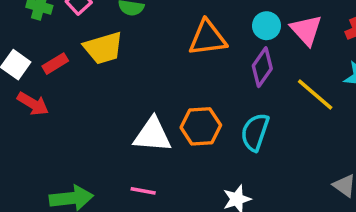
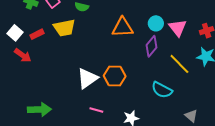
cyan semicircle: (255, 132) -> (162, 90), moved, turned -85
white triangle: (152, 135) -> (87, 78), turned -45
pink line: (143, 191) -> (96, 110), moved

